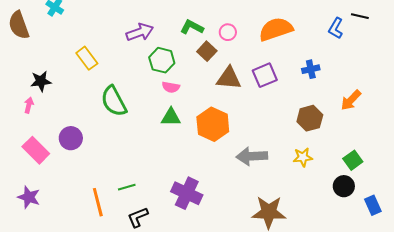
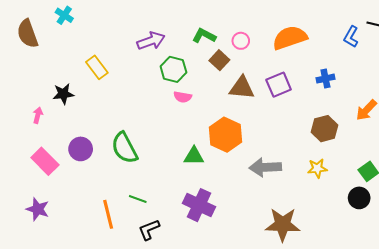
black star: (41, 81) -> (63, 94), moved
green semicircle: (114, 101) -> (124, 148), moved
green triangle: (171, 117) -> (194, 156), moved
green line: (127, 187) -> (138, 199), turned 36

